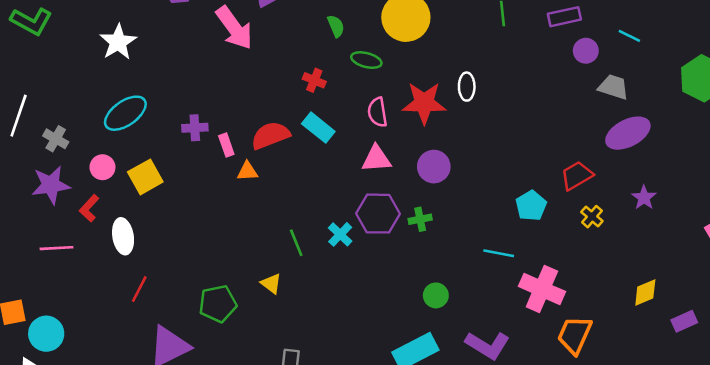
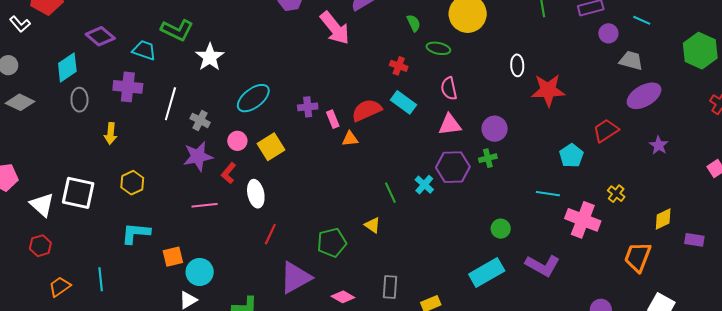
white star: (118, 42) -> (210, 57), moved
red star: (424, 103) -> (548, 90), moved
yellow cross: (592, 217) -> (616, 194), moved
green cross: (420, 219) -> (488, 158), moved
purple rectangle: (684, 321) -> (694, 240), turned 36
orange trapezoid: (575, 335) -> (638, 257), moved

